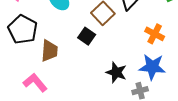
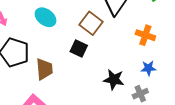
blue star: (152, 67) -> (148, 68), size x0.6

